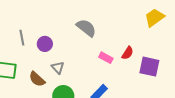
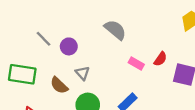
gray line: (22, 38) -> (44, 39), turned -35

